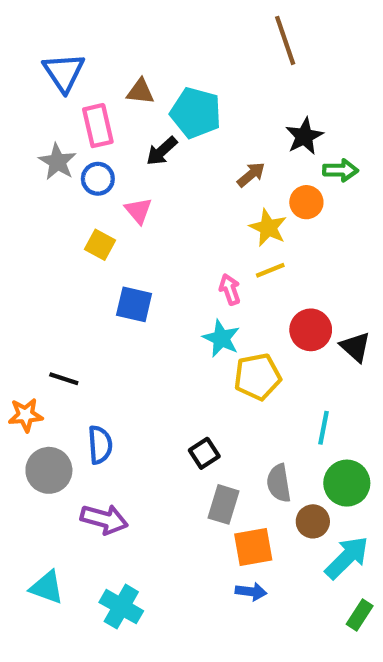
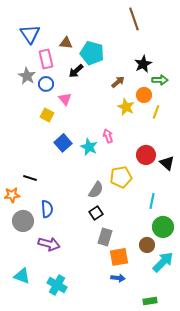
yellow line: (270, 270) -> (156, 112), moved, turned -48
blue square: (134, 304) -> (63, 143), turned 36
cyan star: (221, 338) -> (89, 147), moved
gray semicircle: (279, 483) -> (96, 190), moved, turned -138
green rectangle: (360, 615) -> (150, 301), moved, turned 48

